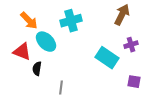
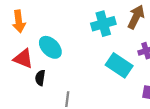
orange arrow: (29, 21) -> (19, 21), moved, turned 36
cyan cross: (71, 21) -> (103, 24), moved

